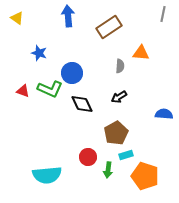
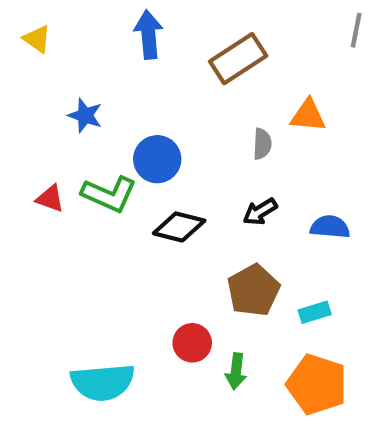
black diamond: (82, 104) -> (179, 227), turned -50
blue semicircle: (164, 114) -> (330, 227), moved
cyan rectangle: (126, 155) -> (315, 312), moved

